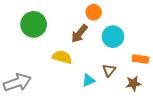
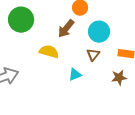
brown triangle: (109, 70) -> (93, 55), moved

